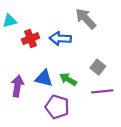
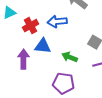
blue triangle: (44, 78) -> (43, 46), moved
purple arrow: (17, 86) -> (23, 59), moved

